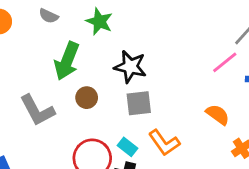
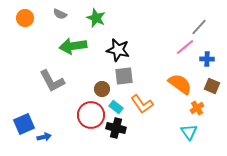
green arrow: (67, 61) -> (73, 46), turned 60
brown circle: (87, 98) -> (102, 89), moved
orange semicircle: (218, 115) -> (180, 84), size x1.4

